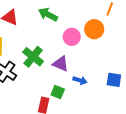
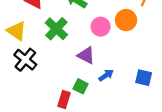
green cross: (33, 57) -> (56, 29), moved
blue arrow: (80, 80) -> (106, 75), turned -56

